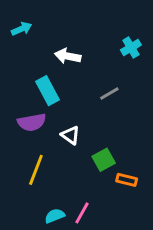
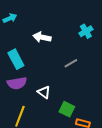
cyan rectangle: (47, 91) -> (16, 59), moved
green square: (104, 160) -> (67, 109), turned -35

